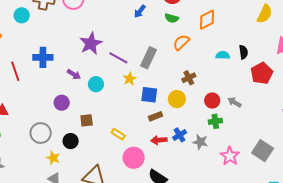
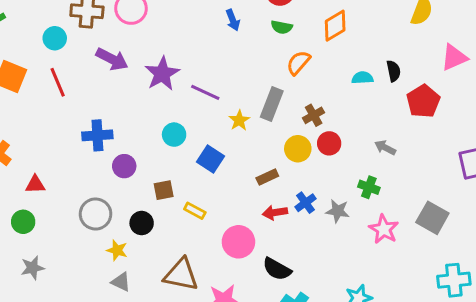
blue arrow: (140, 11) -> (233, 20), turned -56
blue cross: (43, 57) -> (97, 135), moved
gray rectangle: (149, 58) -> (272, 104), moved
red line: (15, 71) -> (58, 82), moved
purple arrow: (74, 74) -> (112, 59), moved, size x1.5
yellow star: (130, 79) -> (239, 120), moved
blue square: (149, 95) -> (211, 159), moved, turned 30
red circle: (212, 101) -> (329, 143), moved
green cross: (215, 121) -> (369, 187), moved, turned 32
yellow rectangle: (118, 134) -> (195, 211), moved

